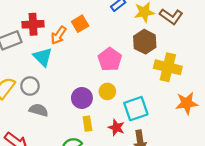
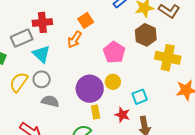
orange arrow: (59, 35) -> (75, 39), moved
cyan triangle: (43, 57) -> (41, 54), moved
purple circle: (82, 98) -> (90, 89), size x1.4
cyan square: (136, 109) -> (140, 97), size x0.7

